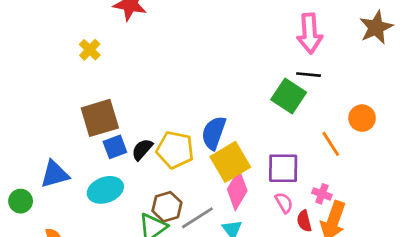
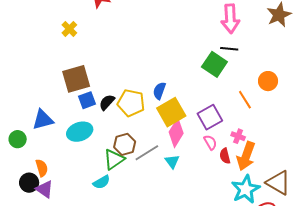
blue semicircle: (214, 133) -> (159, 91), size x0.7
purple square: (283, 168) -> (210, 117), turned -30

